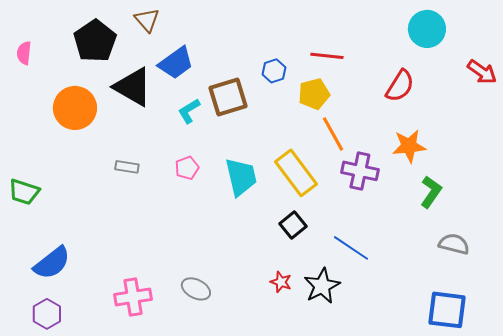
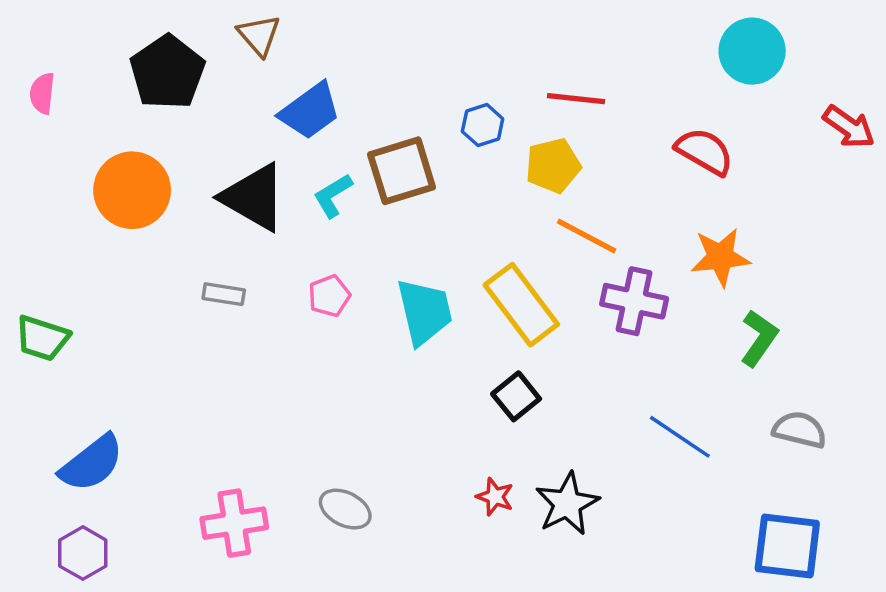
red semicircle: (400, 86) -> (705, 151), turned -92
black triangle: (133, 87) -> (254, 197), moved
orange line: (333, 134) -> (587, 236), turned -33
blue line: (351, 248) -> (680, 437), moved

